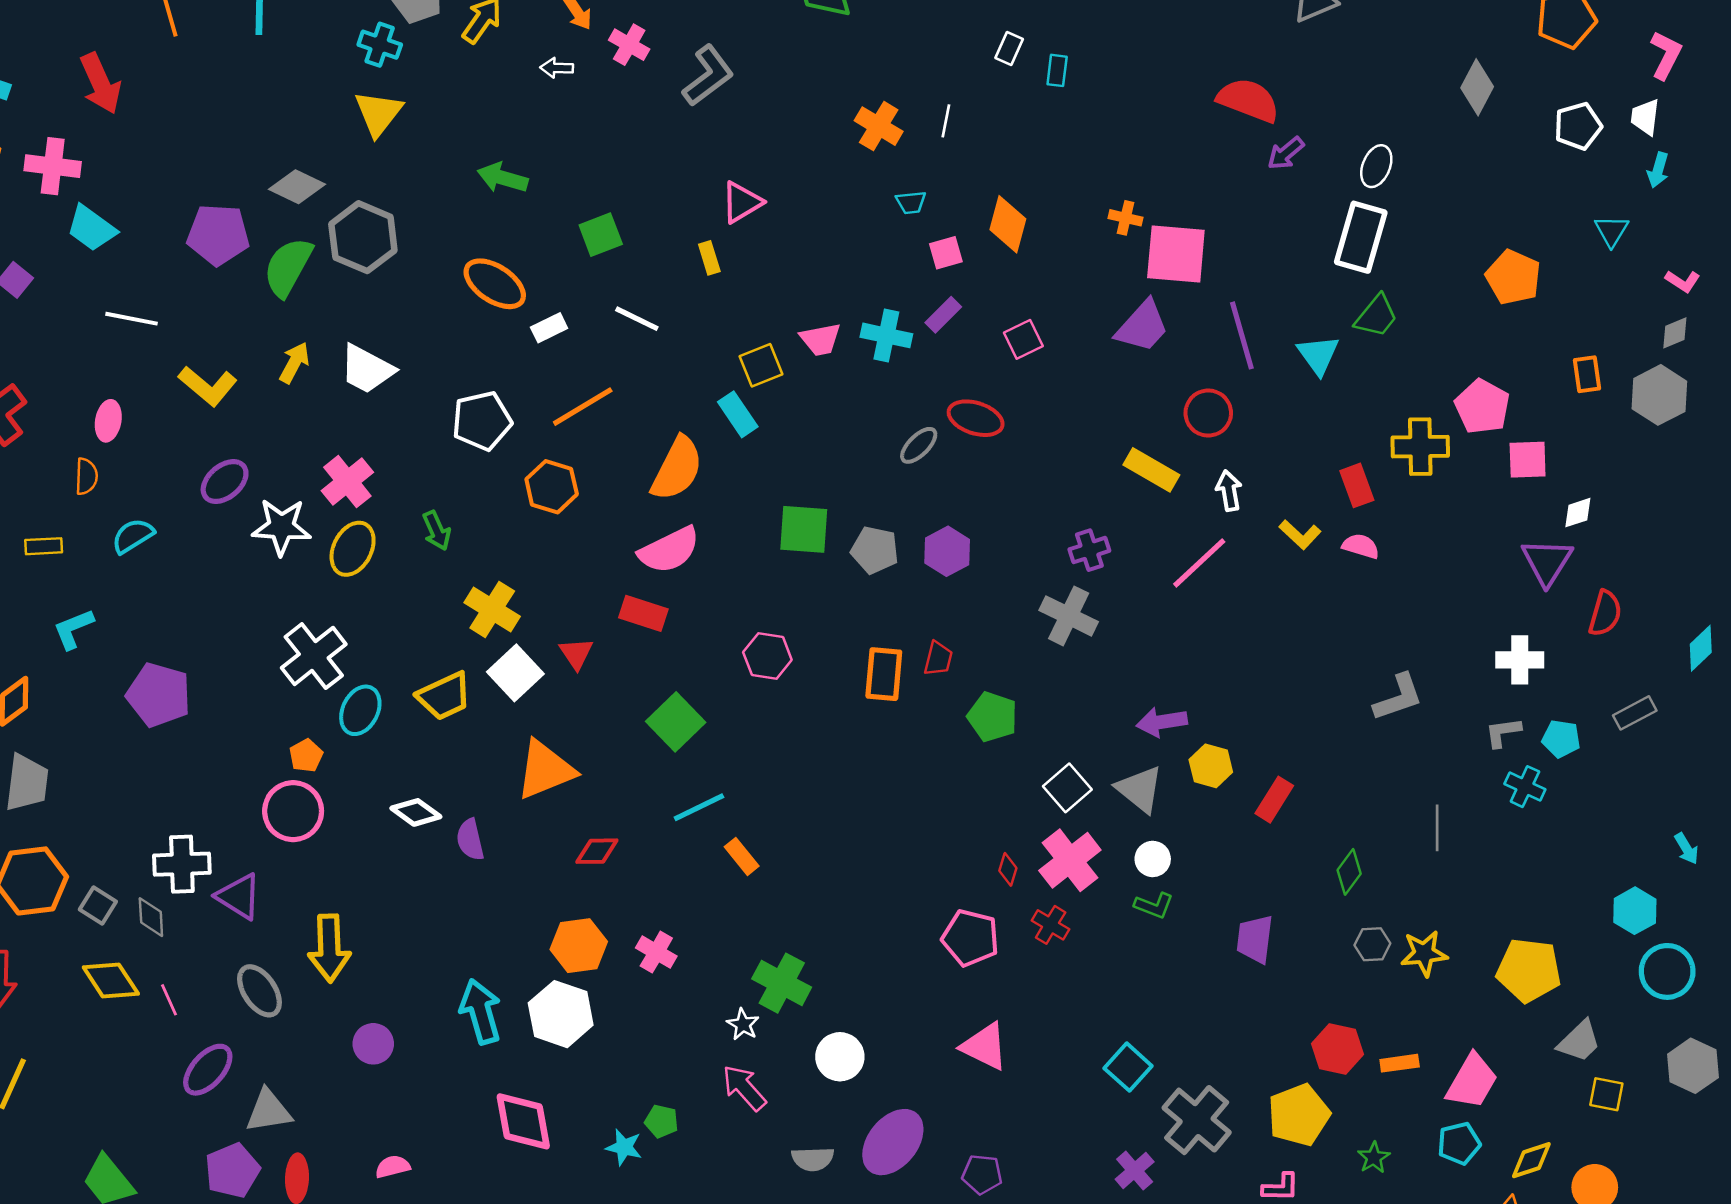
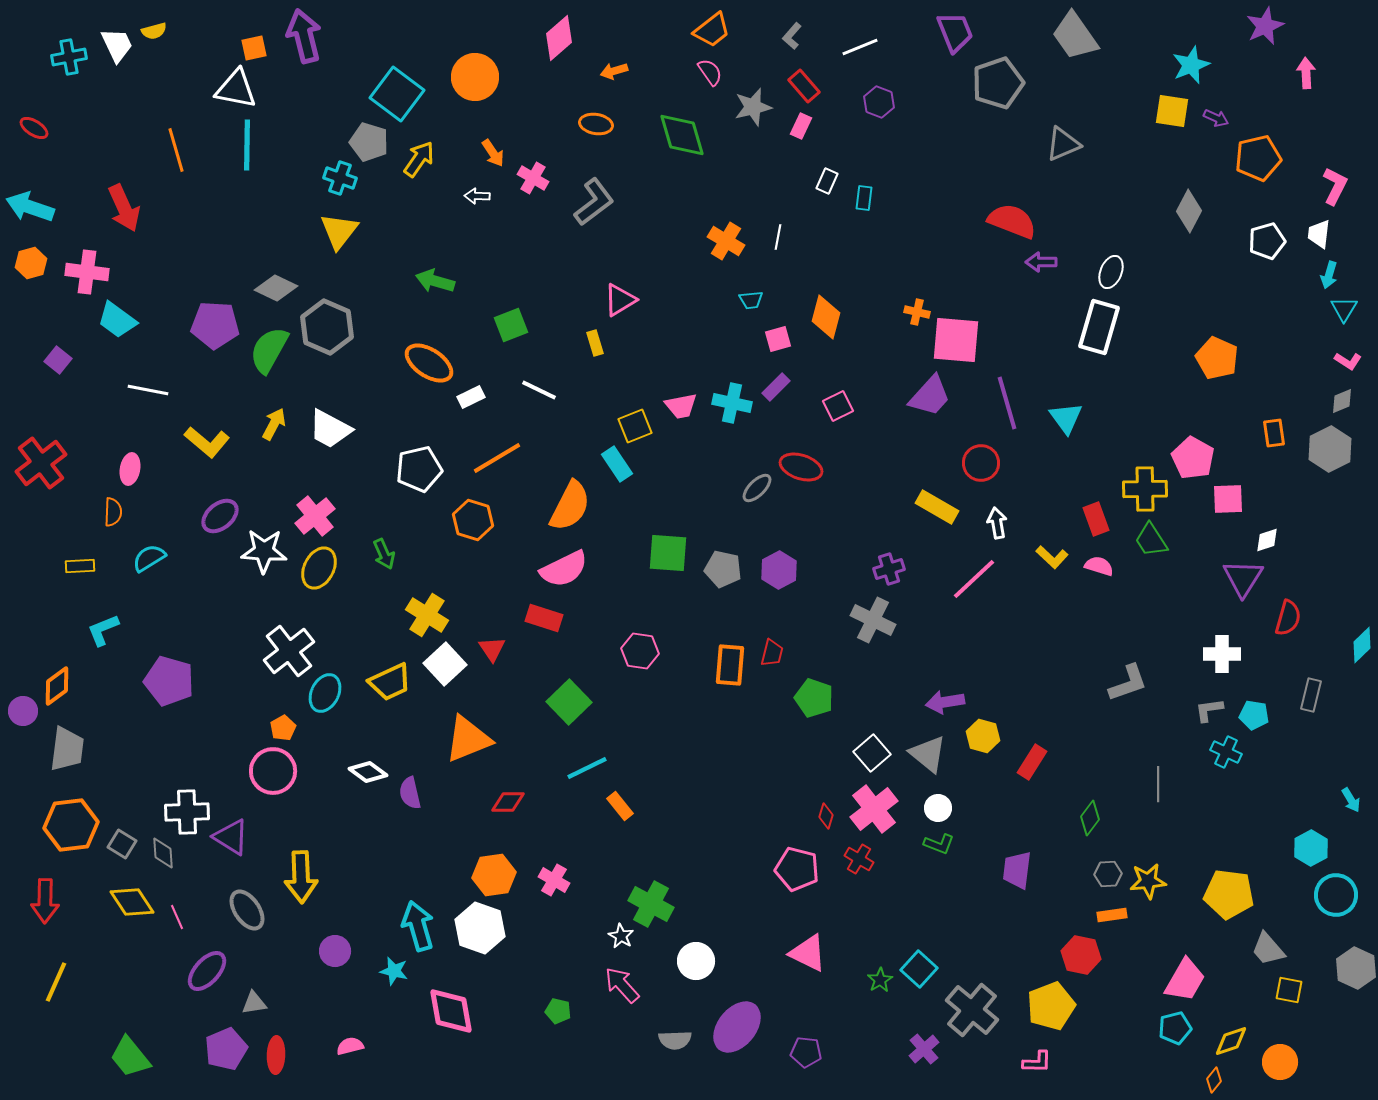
purple arrow: (1286, 153) -> (1041, 262), turned 40
cyan triangle: (1612, 231) -> (1344, 309), moved
green trapezoid: (1376, 316) -> (1151, 540), moved, turned 108
gray rectangle: (1635, 713) -> (1311, 695), turned -48
gray trapezoid: (1579, 1041) -> (1268, 949), turned 93
orange rectangle: (1400, 1063) -> (1112, 915), moved
gray triangle: (269, 1111) -> (254, 1003), size x0.7
cyan star: (624, 1147) -> (394, 971), moved
green star: (1374, 1158) -> (880, 980), moved

